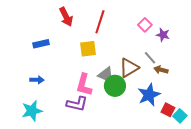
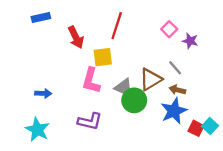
red arrow: (66, 17) -> (76, 37), moved
blue rectangle: (41, 44) -> (41, 18), moved
brown arrow: (161, 70) -> (177, 90), moved
pink L-shape: (84, 85) -> (91, 81), moved
cyan star: (32, 111) -> (37, 130), turned -30
cyan square: (180, 116) -> (210, 126), moved

